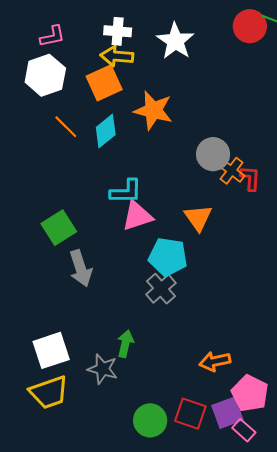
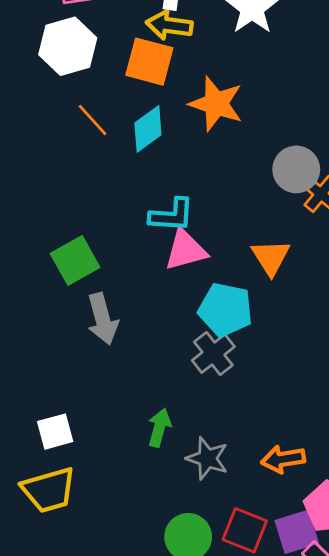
orange square: (104, 83) -> (149, 62), turned 36
white square: (51, 350) -> (55, 432), size x0.7
gray star: (103, 369) -> (207, 458), moved

